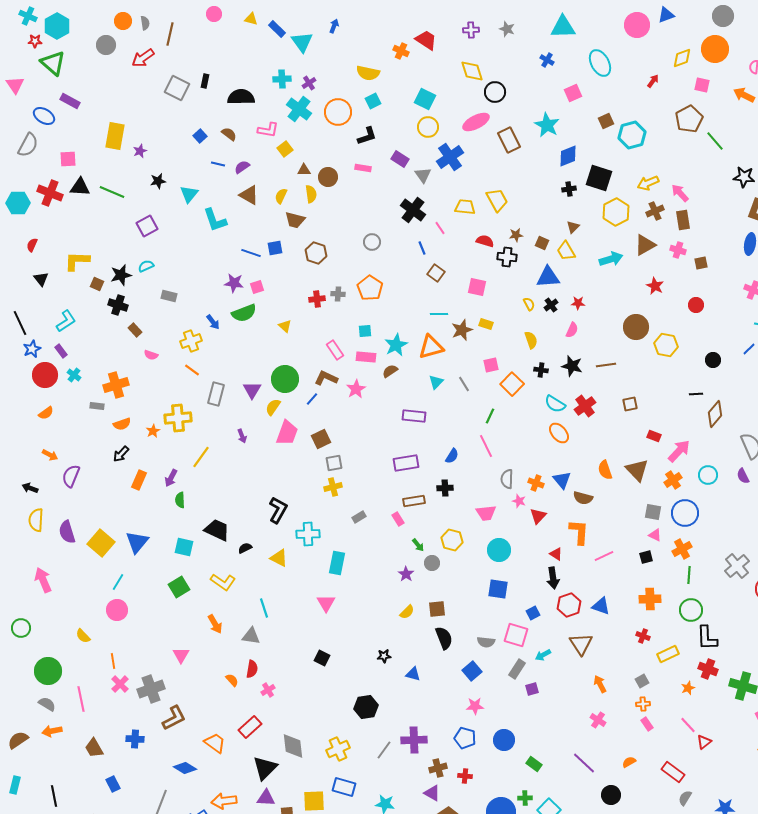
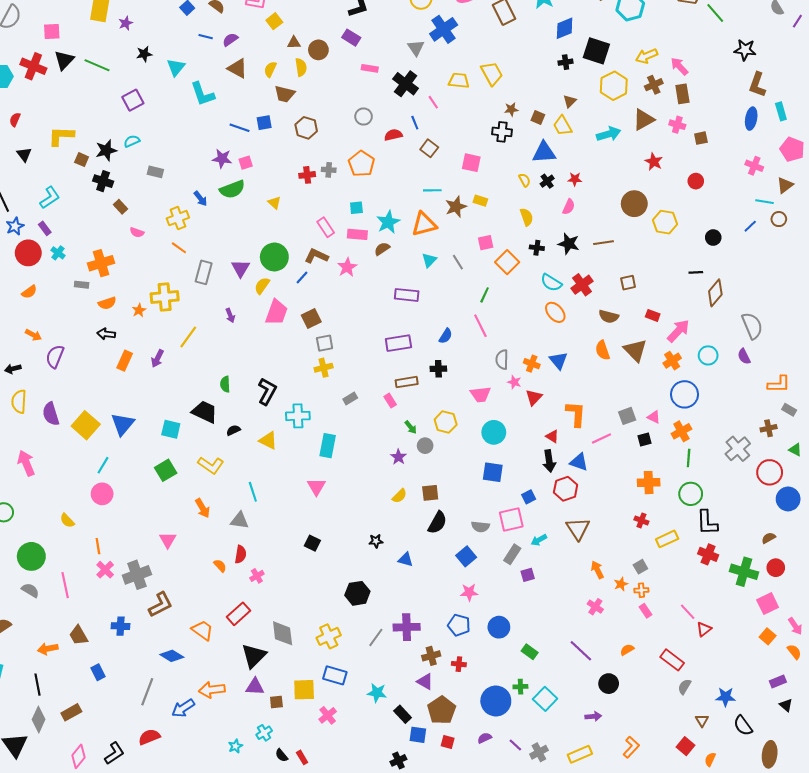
purple rectangle: (400, 159) -> (351, 38), moved
pink rectangle: (363, 168) -> (370, 68), moved
black triangle: (80, 187) -> (64, 60), turned -50
red semicircle: (485, 241) -> (393, 135), moved, turned -30
black arrow: (121, 454) -> (106, 334), turned 54
black arrow: (30, 488) -> (13, 369), turned -35
brown semicircle: (583, 498) -> (609, 316), moved
green semicircle: (180, 500) -> (225, 384), moved
gray square: (653, 512) -> (627, 416), moved, turned -30
blue triangle: (601, 606) -> (579, 462), moved
pink square: (516, 635) -> (511, 519), turned -30
black semicircle: (444, 638) -> (437, 523), turned 50
orange star: (688, 688) -> (621, 584), moved
orange arrow: (52, 731) -> (48, 649), moved

